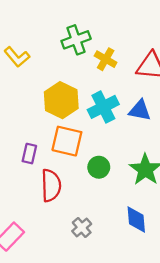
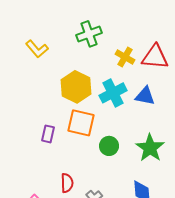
yellow cross: (106, 59) -> (125, 57), moved
red semicircle: (51, 185) -> (67, 183), moved, size x0.7

